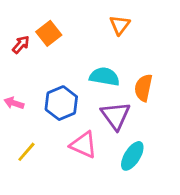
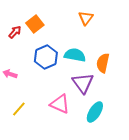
blue hexagon: (61, 103) -> (46, 57), moved

